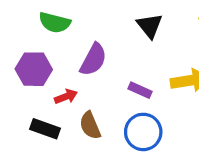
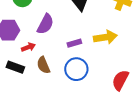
purple rectangle: (140, 90) -> (74, 43), turned -40

